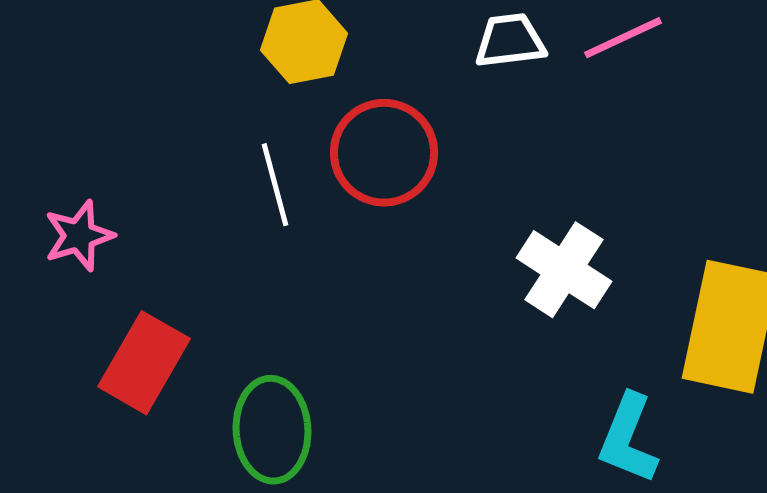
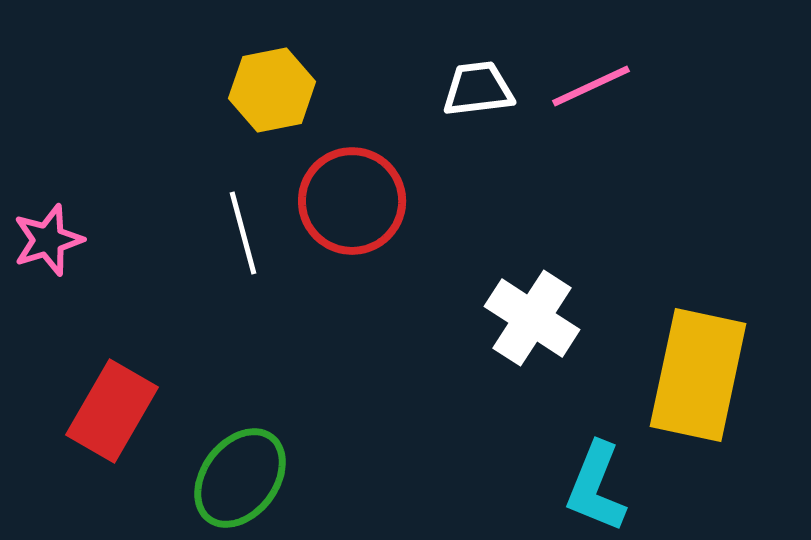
pink star: (79, 236) -> (48, 240), moved
green ellipse: (272, 430) -> (240, 478), turned 40

